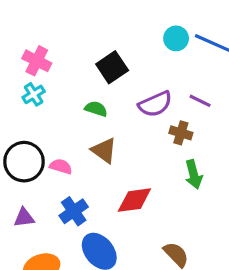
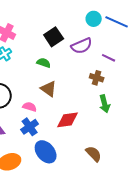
purple semicircle: (155, 104) -> (82, 46), moved
pink semicircle: (61, 166) -> (30, 107), moved

